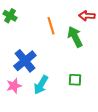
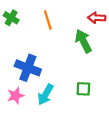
orange line: (51, 26) -> (48, 20), moved
blue cross: (25, 61) -> (28, 68), turned -30

